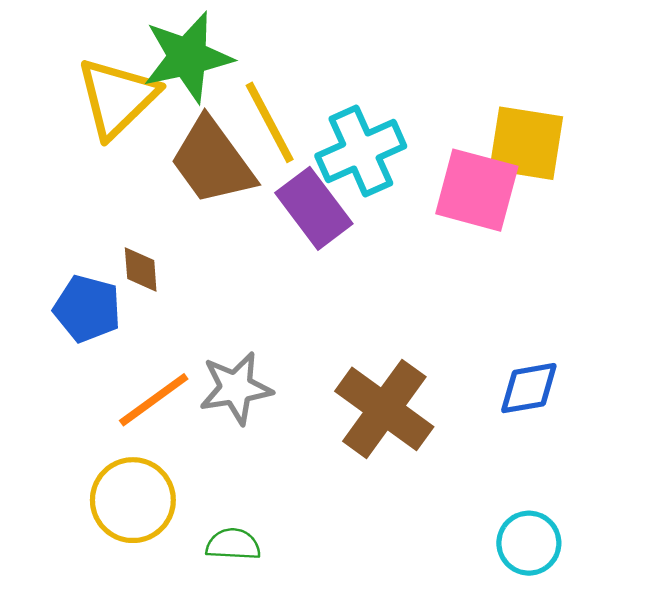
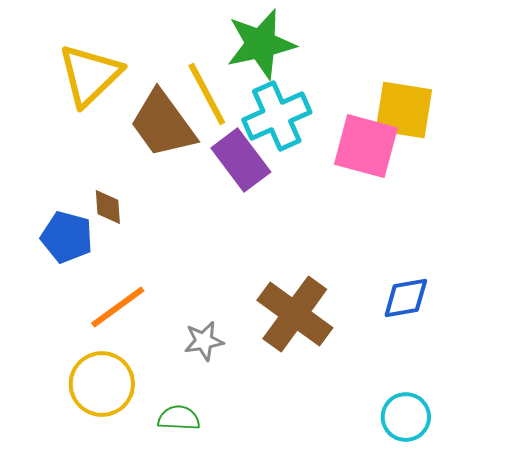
green star: (188, 57) -> (261, 44), moved
gray star: (236, 388) -> (204, 341), moved, size x0.7

